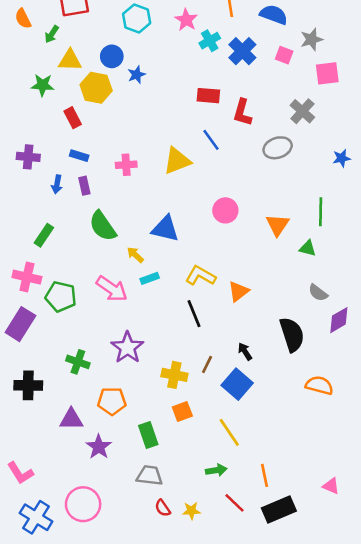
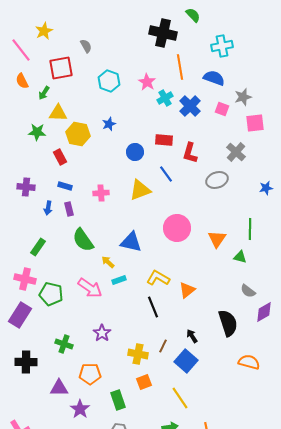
blue circle: (112, 56) -> (135, 152), moved
pink circle: (225, 210) -> (177, 228), size x1.4
purple star: (127, 348) -> (102, 333), size x0.7

